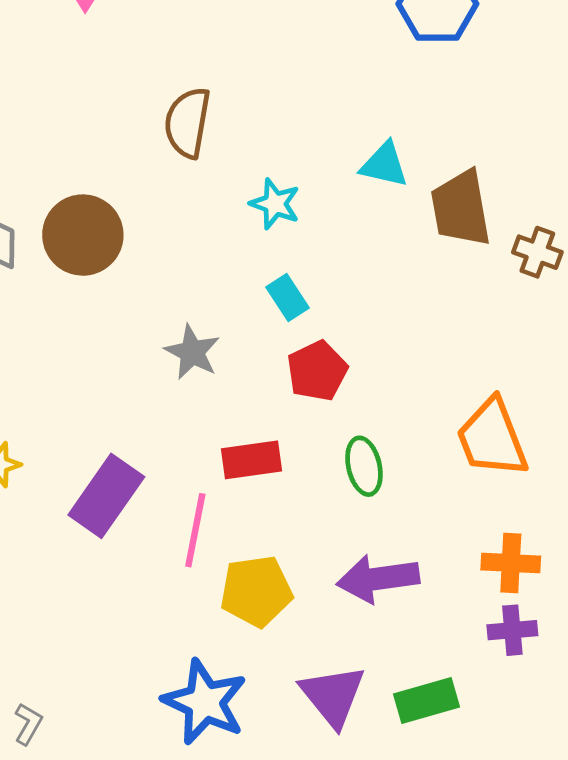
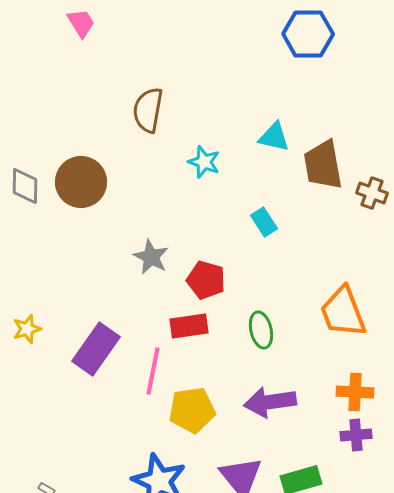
cyan rectangle: (287, 297) -> (264, 222), moved
red pentagon: (317, 371) -> (206, 280), moved, turned -30

